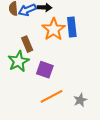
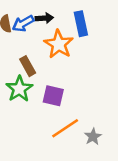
blue rectangle: (72, 27) -> (81, 24), moved
gray star: (80, 100) -> (93, 137), moved

